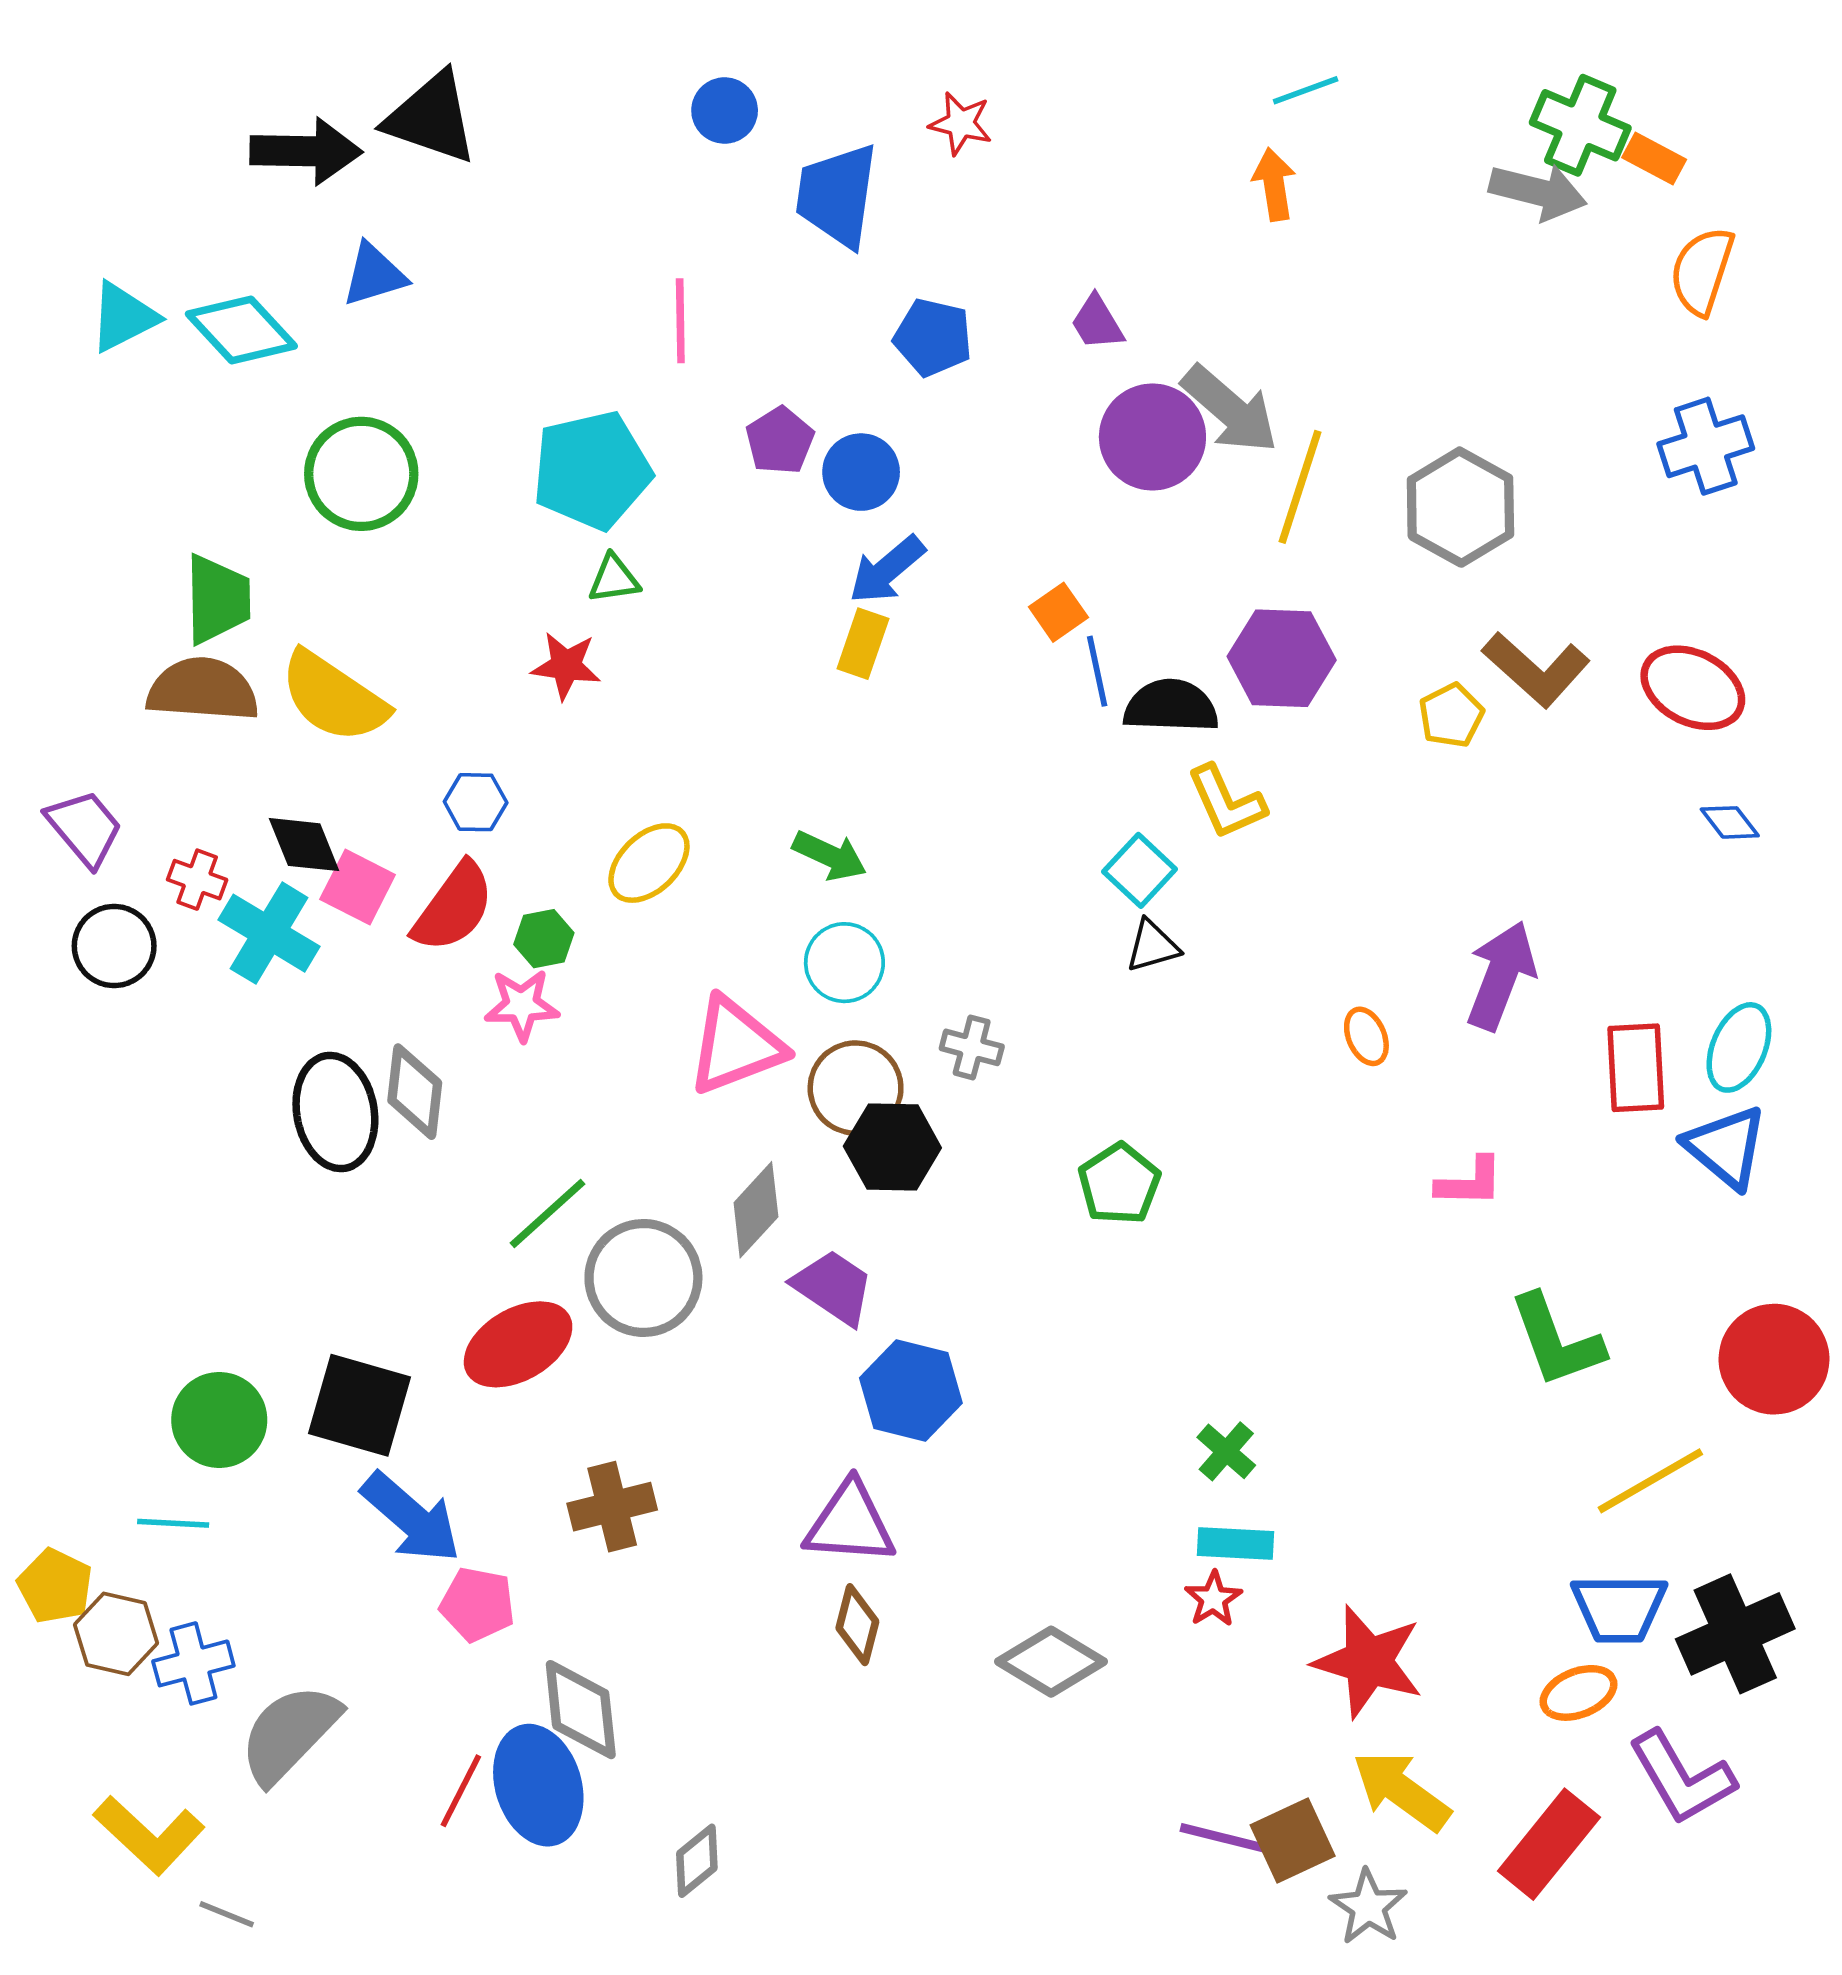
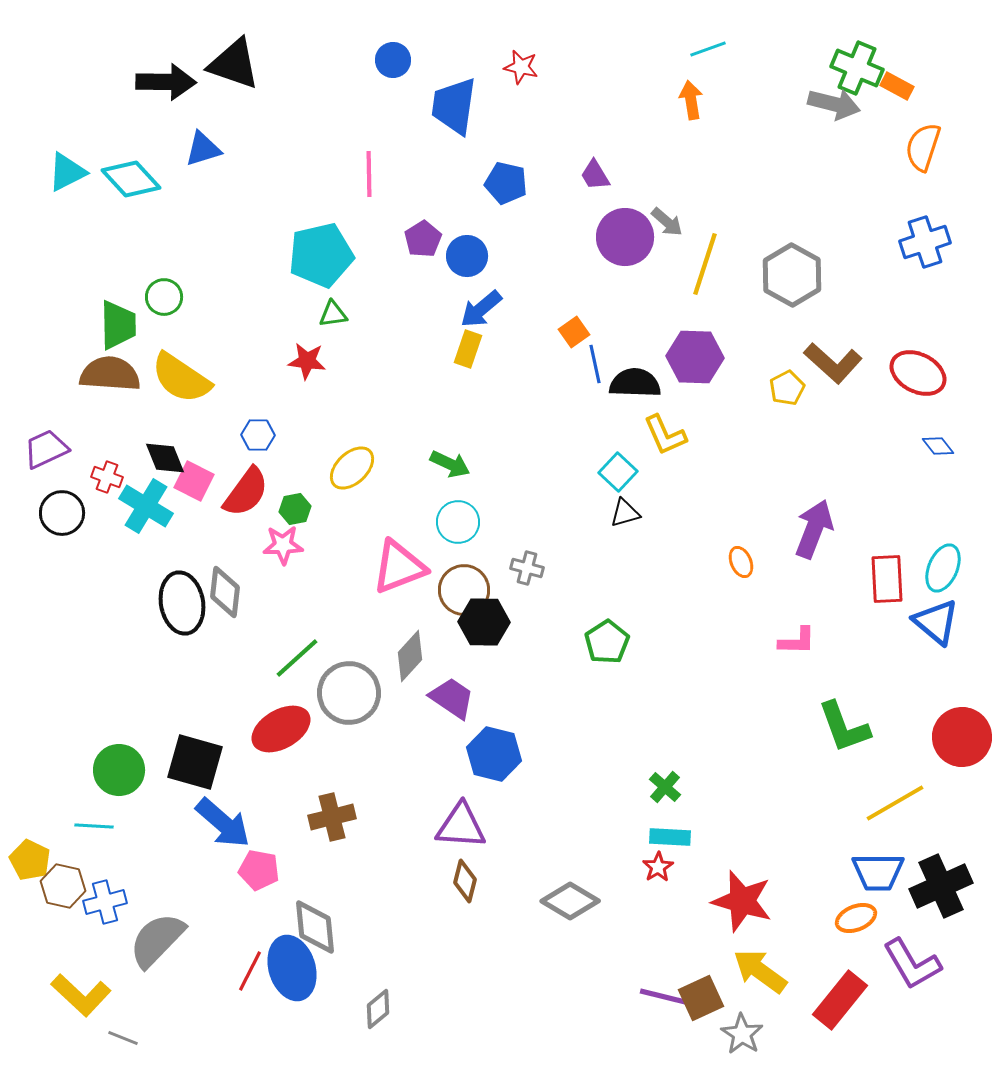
gray arrow: (1230, 409) -> (667, 222), size x0.6
green circle: (361, 474) -> (164, 297), moved, size x0.6
purple trapezoid: (85, 828) -> (46, 449), turned -75

